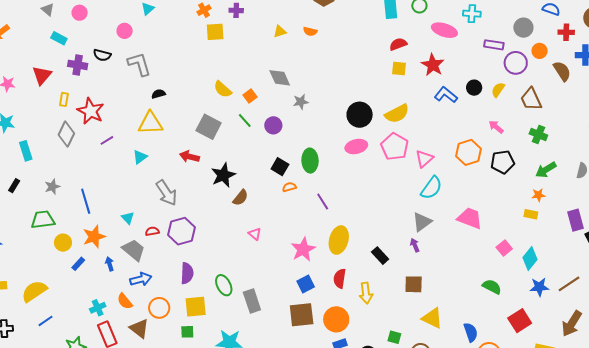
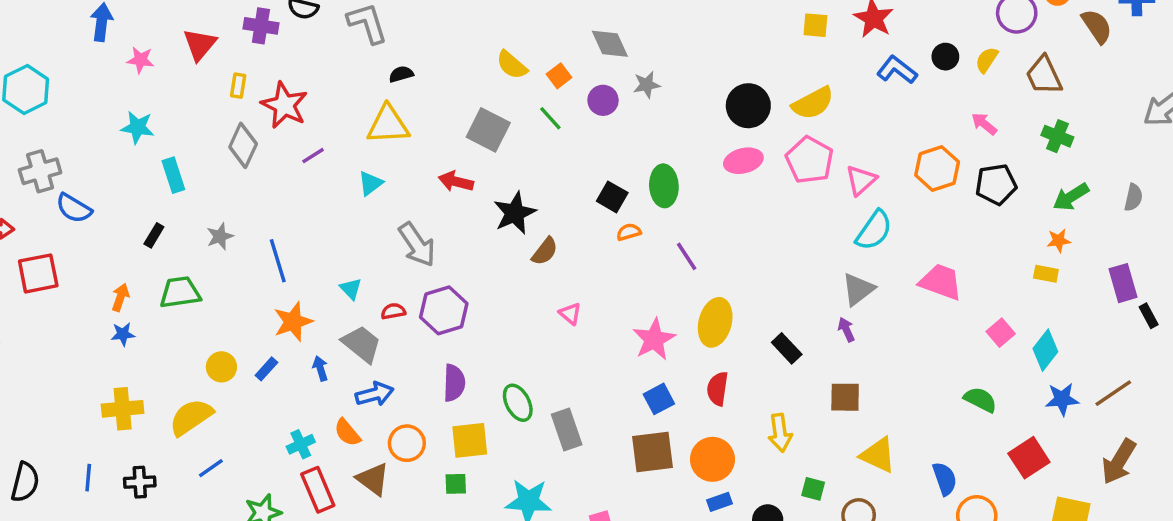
purple circle: (273, 125) -> (603, 100), moved
green trapezoid: (43, 220) -> (180, 292), moved
yellow circle: (63, 243) -> (221, 367), moved
yellow arrow: (366, 293) -> (780, 433), moved

